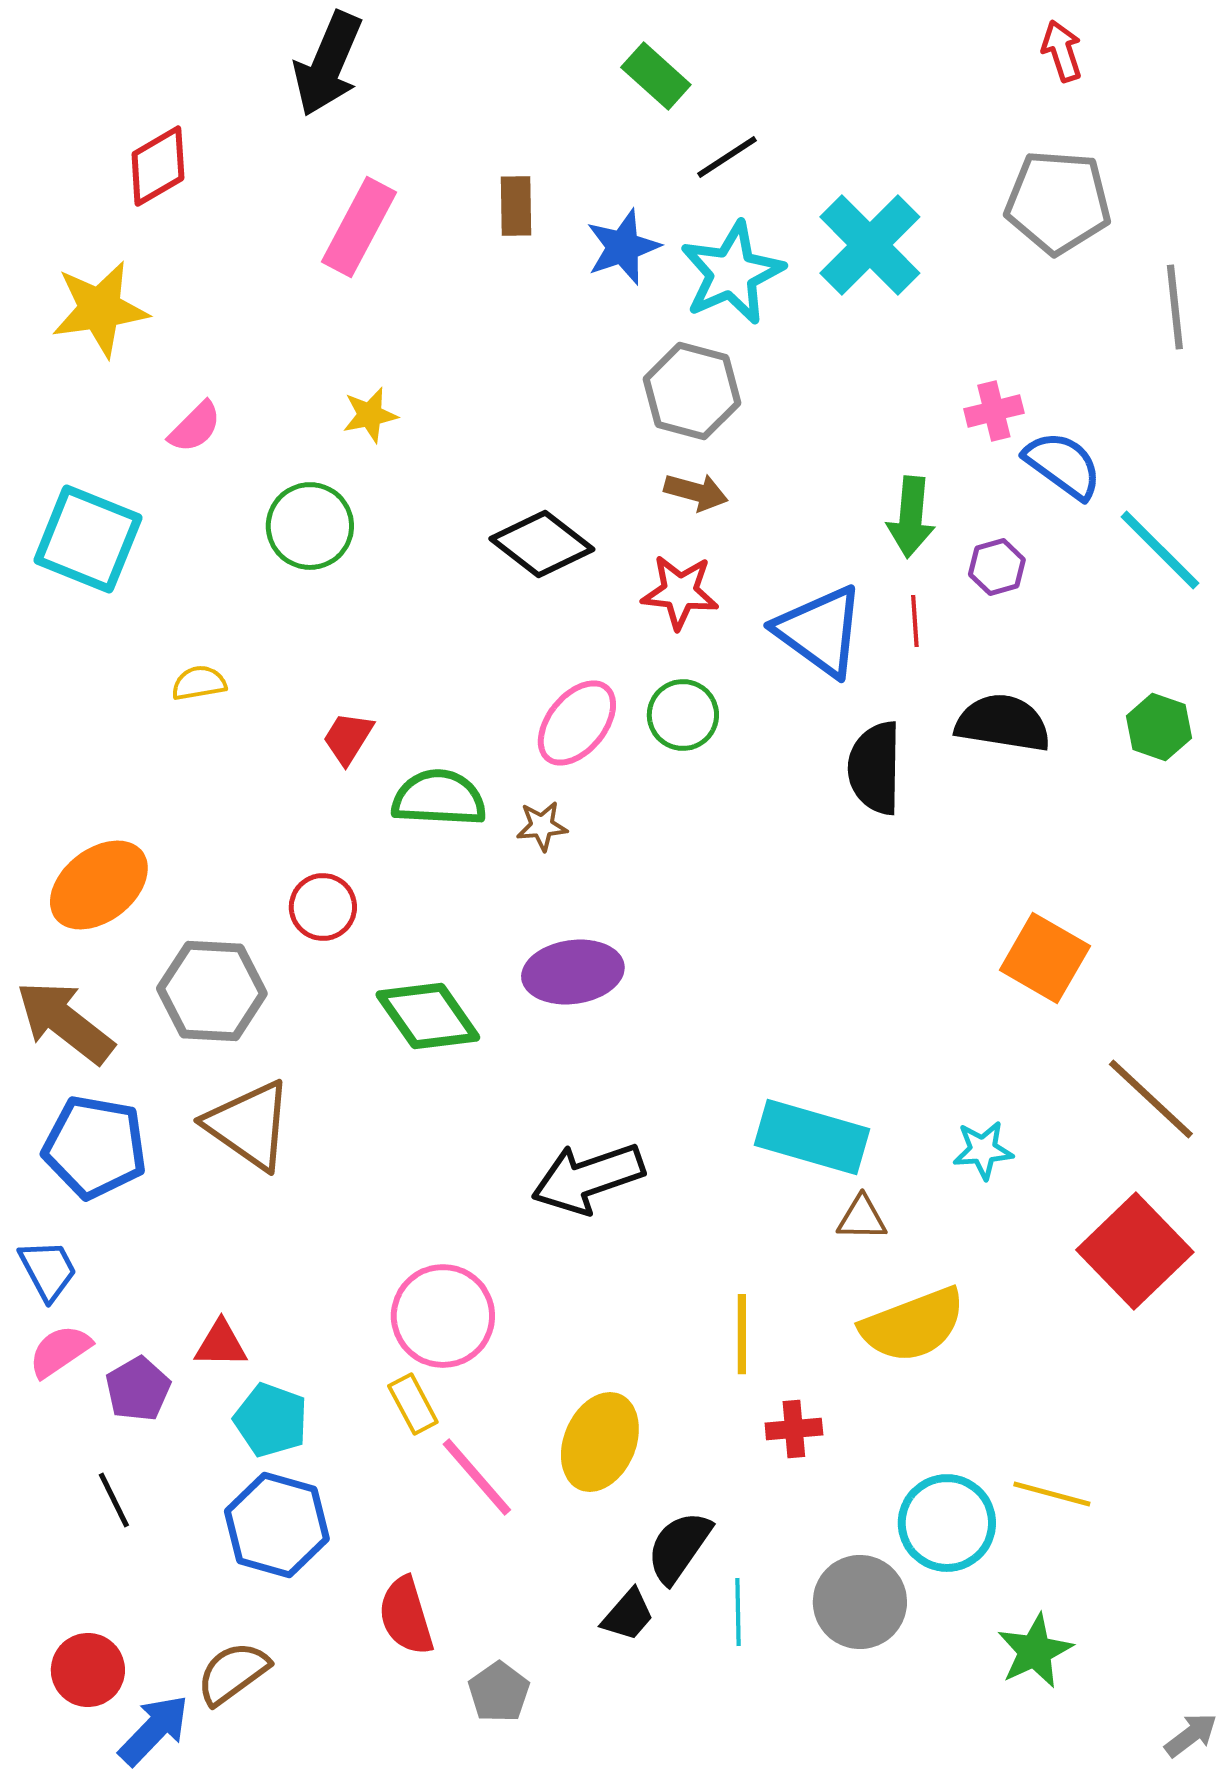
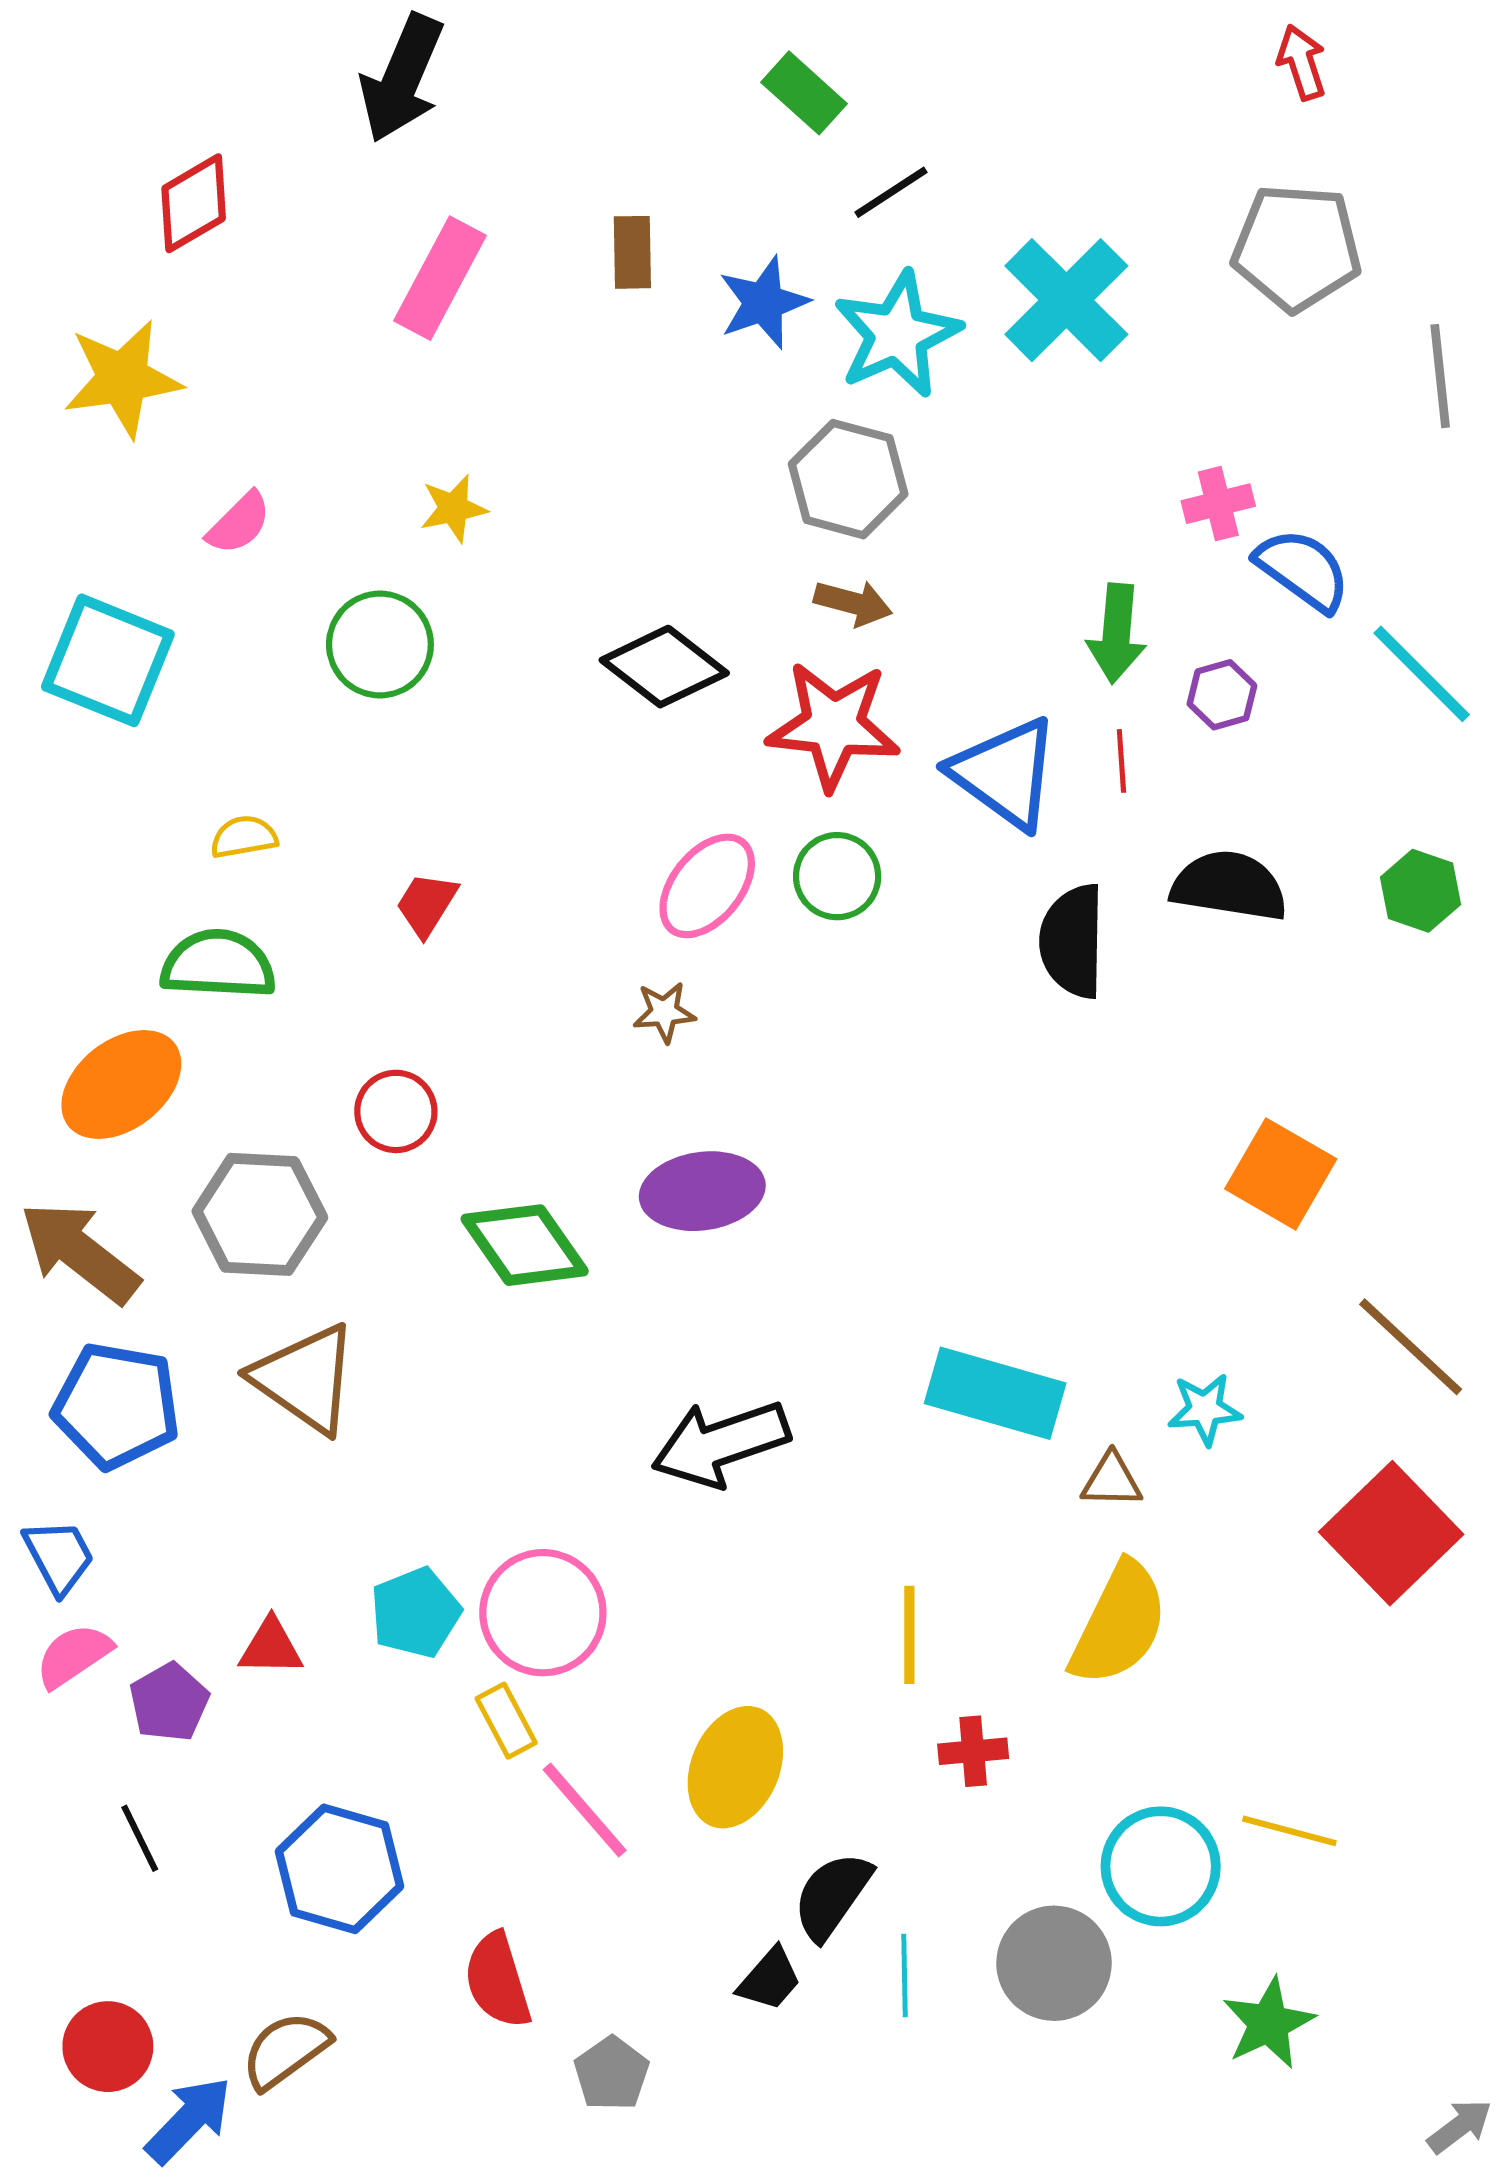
red star: (680, 592) -> (833, 725), size x1.4
green semicircle: (439, 798) -> (218, 964), moved
brown triangle: (862, 1218) -> (1112, 1480), moved
yellow semicircle: (913, 1325) -> (1119, 1624), turned -43
cyan pentagon: (271, 1420) -> (415, 1613), moved, turned 30

